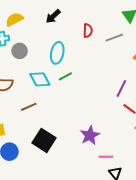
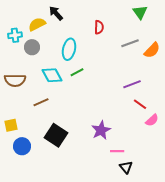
black arrow: (53, 16) -> (56, 13), moved, turned 91
yellow semicircle: (14, 19) -> (37, 24), moved
gray line: (114, 38) -> (130, 43), moved
purple line: (121, 89) -> (132, 84), turned 42

